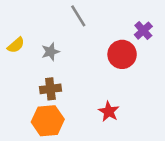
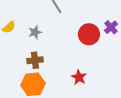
purple cross: (143, 31) -> (111, 27), moved

